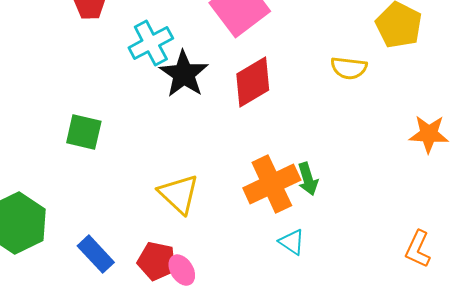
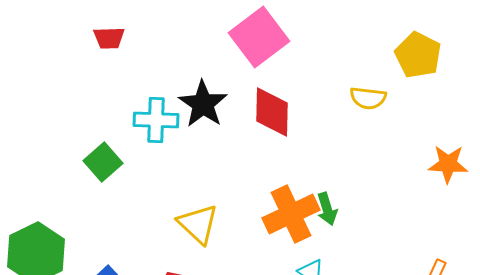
cyan cross: (151, 43) -> (156, 120), moved, turned 30
red diamond: (253, 82) -> (272, 112), turned -58
green square: (84, 132) -> (103, 162), turned 36

